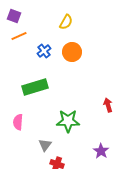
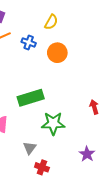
blue cross: (44, 51) -> (29, 42), moved, turned -32
green rectangle: (35, 87) -> (31, 98), moved

